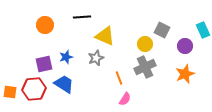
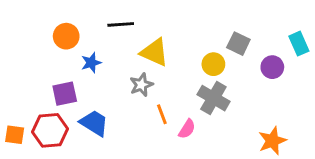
blue star: (66, 57) -> (91, 63), moved
gray cross: (145, 67) -> (213, 98), turned -35
orange star: (185, 74) -> (272, 141), moved
orange line: (119, 78) -> (162, 114), moved
pink semicircle: (125, 99) -> (187, 129), moved

